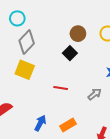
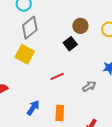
red line: (61, 88) -> (57, 76), turned -40
orange rectangle: (68, 125) -> (60, 113), turned -63

